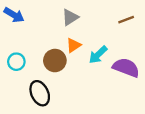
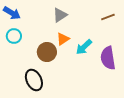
cyan circle: (16, 62) -> (14, 36), moved
purple semicircle: (126, 68) -> (108, 58), turned -120

